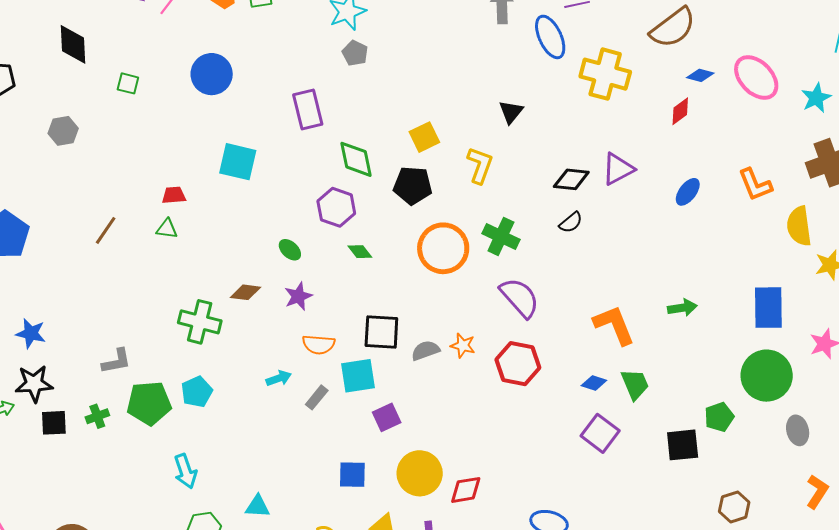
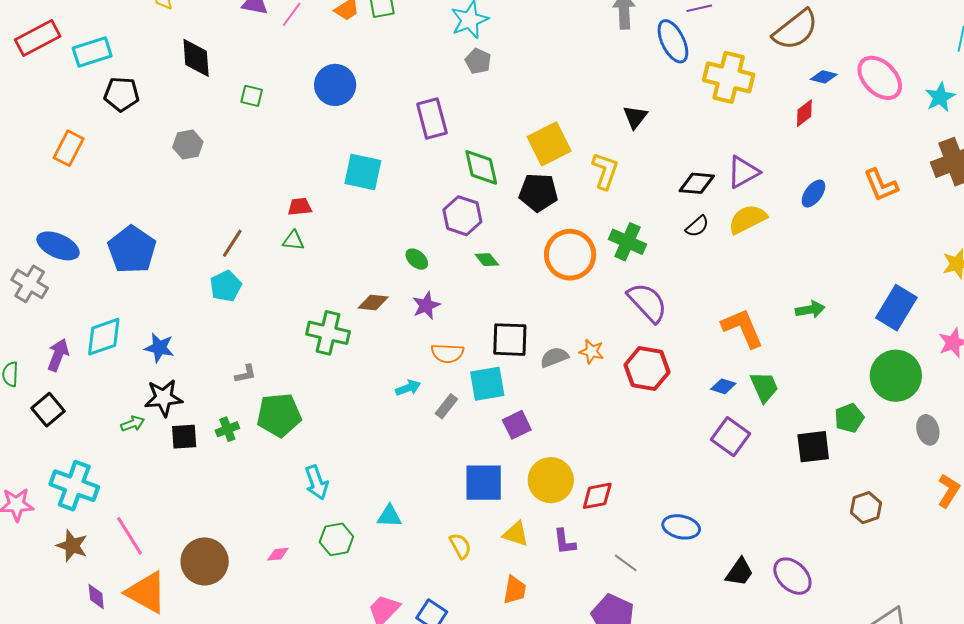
yellow square: (424, 137) -> (549, 144), size x1.4
yellow semicircle: (799, 226) -> (747, 219), moved, turned 72
blue rectangle: (768, 308) -> (896, 308), turned 33
gray L-shape: (116, 361) -> (245, 374), size x0.7
cyan pentagon: (197, 392) -> (226, 286), moved
blue square: (352, 475) -> (484, 483), size x1.4

